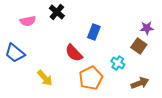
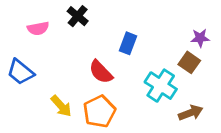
cyan cross: (118, 63) -> (161, 86), size x1.6
orange pentagon: (91, 78) -> (99, 111), moved

